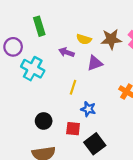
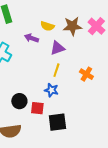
yellow line: (73, 87) -> (56, 70), moved
black circle: (44, 121) -> (19, 101), moved
black square: (95, 144) -> (57, 122), turned 30

